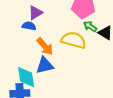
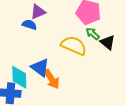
orange arrow: (45, 46) -> (52, 79), moved
blue triangle: (45, 65) -> (40, 68), turned 42

